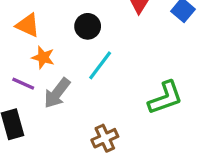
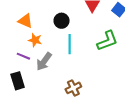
cyan line: (100, 65) -> (70, 44), turned -36
green L-shape: (165, 98) -> (107, 41), moved

